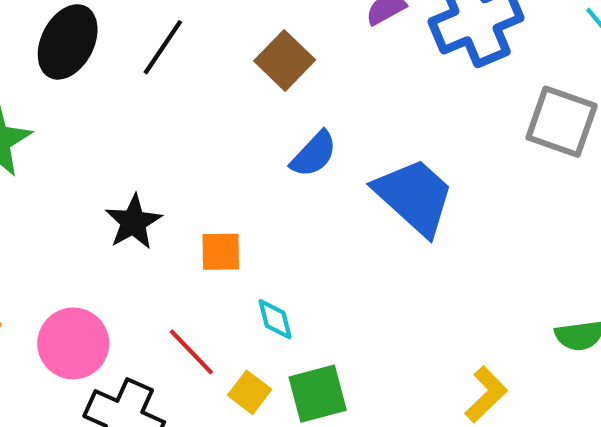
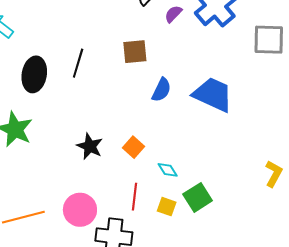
brown square: (285, 60) -> (135, 52), turned -32
orange square: (221, 252) -> (133, 147), turned -30
red line: (191, 352) -> (135, 197), turned 68

